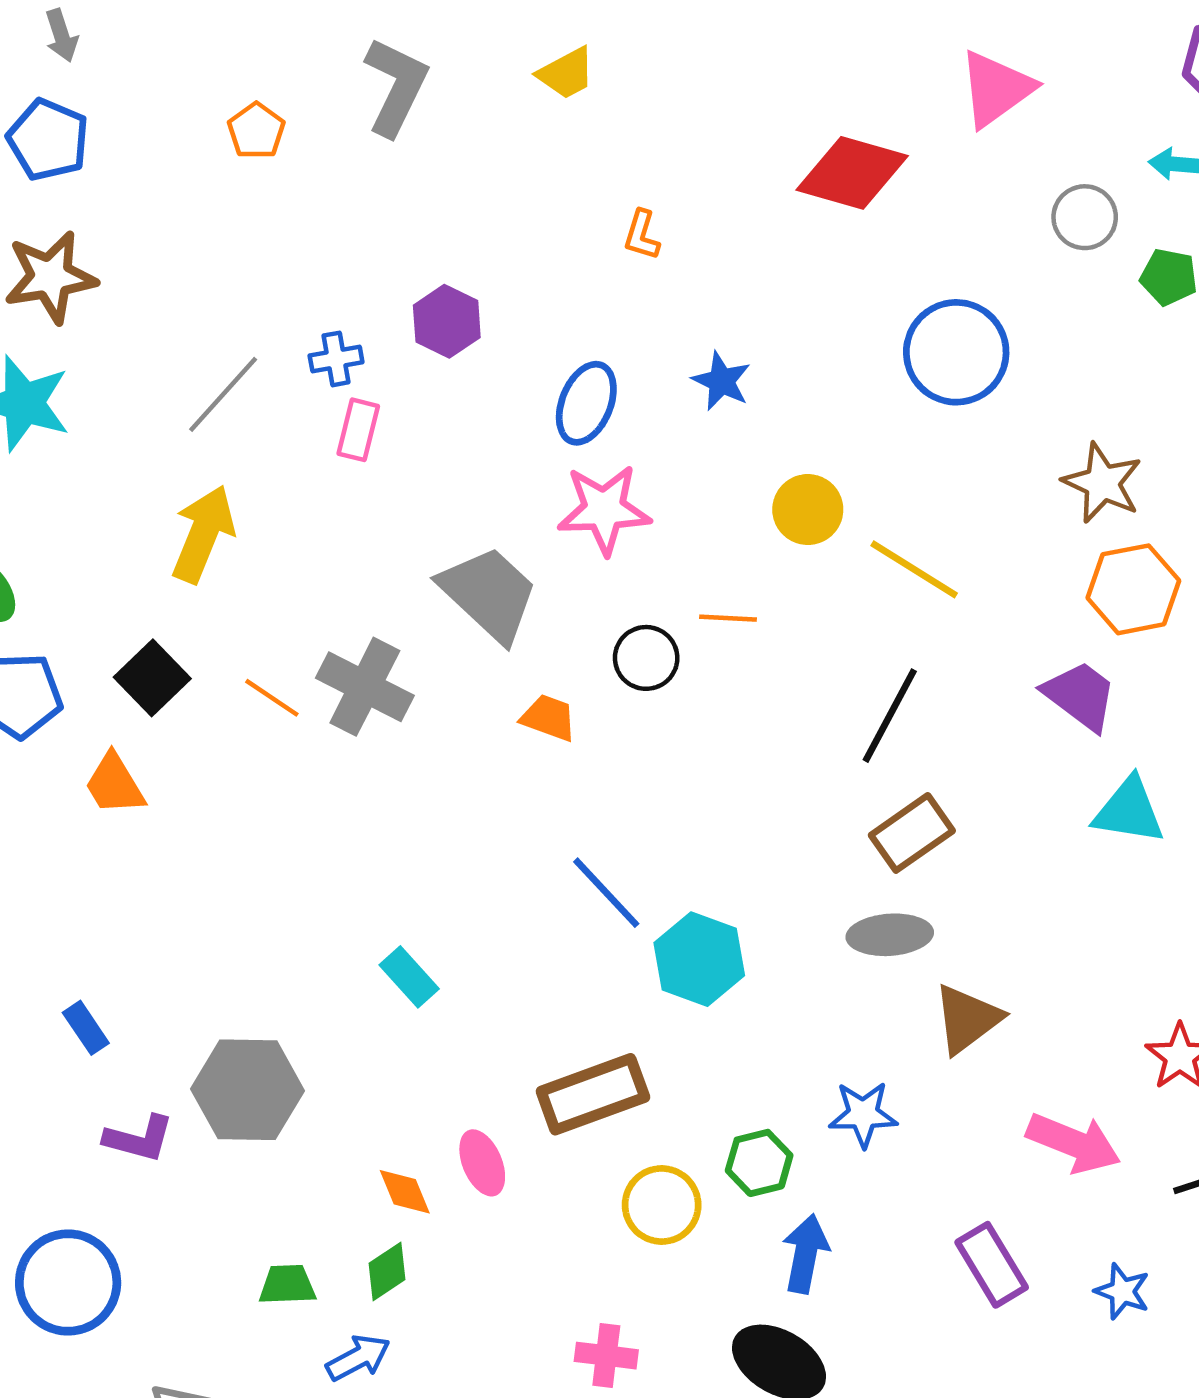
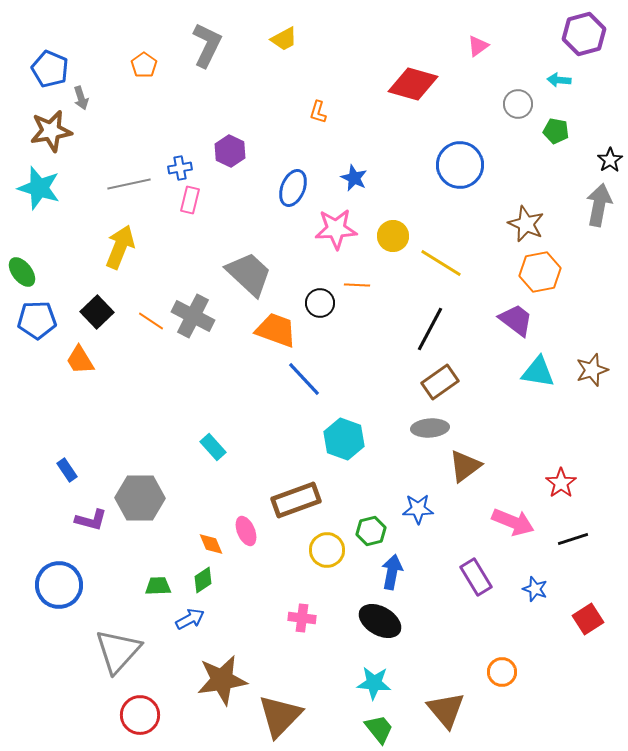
gray arrow: (61, 36) -> (81, 98), moved
pink triangle: (996, 89) -> (478, 46), size x0.6
gray line: (223, 394) -> (129, 184), turned 36
pink star: (604, 510) -> (336, 229), moved
orange trapezoid: (549, 718) -> (276, 330), size x1.6
blue line: (606, 893) -> (304, 379), moved

